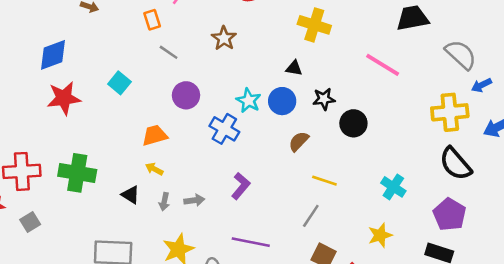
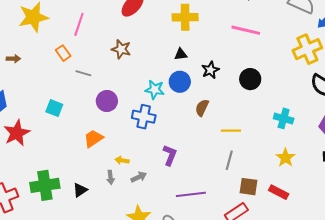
black circle: (353, 123) -> (250, 79), moved
yellow arrow: (154, 169) -> (122, 160), moved
black triangle: (131, 195) -> (80, 190), moved, turned -49
gray arrow: (164, 202) -> (110, 177), moved

